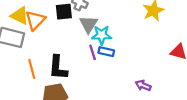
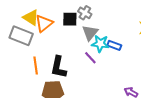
purple line: (93, 52) -> (90, 58), turned -32
blue rectangle: (106, 52) -> (114, 45), moved

